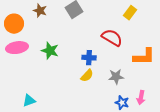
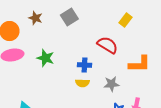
yellow semicircle: (87, 76) -> (82, 83), turned 48

